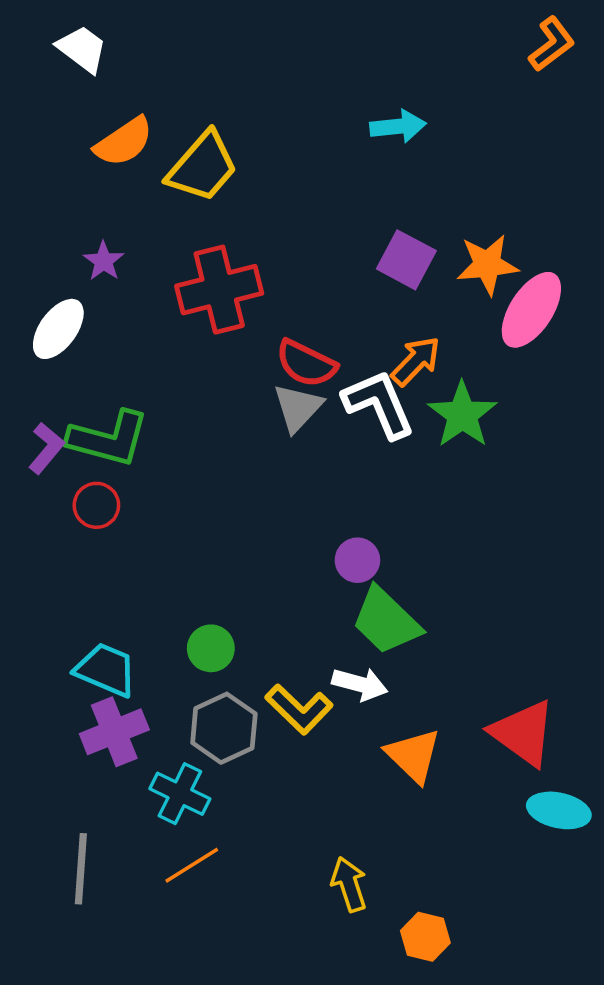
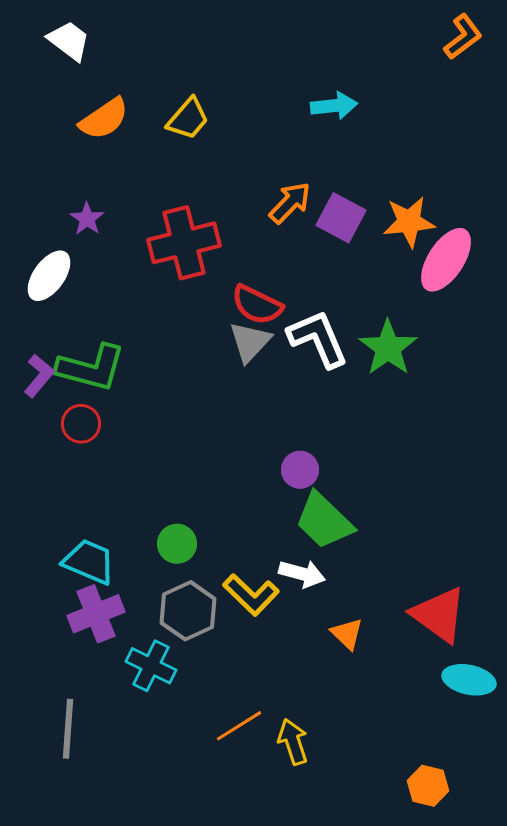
yellow trapezoid: (202, 167) -> (188, 119), moved, size x0.7
orange arrow: (416, 361) -> (290, 203), moved
orange triangle: (413, 756) -> (347, 634), size x0.7
orange line: (192, 865) -> (239, 726), moved
orange hexagon: (425, 937) -> (428, 786), moved

